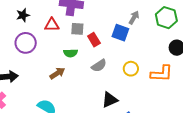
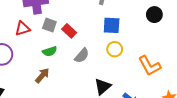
gray square: (77, 29) -> (49, 25), turned 32
blue square: (120, 33) -> (112, 25), moved
orange L-shape: (161, 74) -> (149, 66), moved, turned 75

